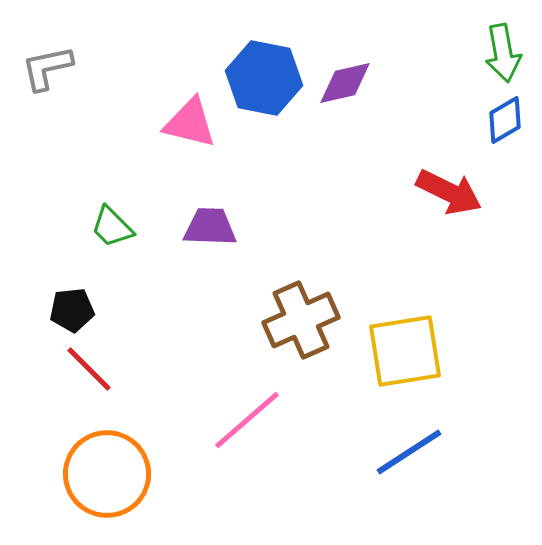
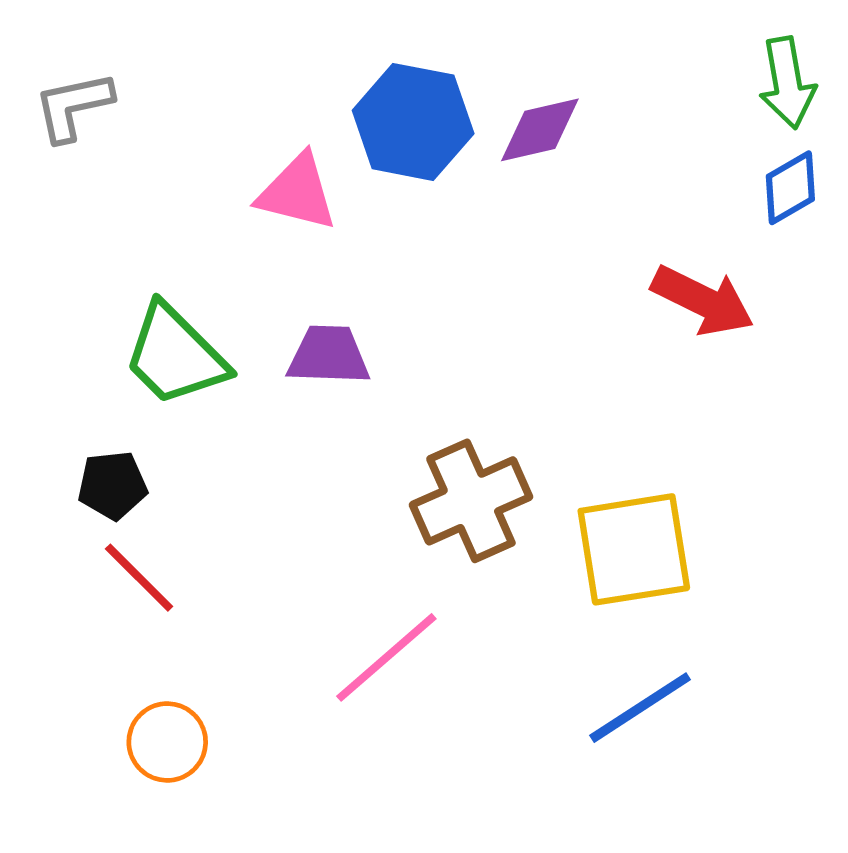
green trapezoid: (112, 227) -> (175, 355), size x1.6
orange circle: (107, 474) -> (167, 742), size x0.6

